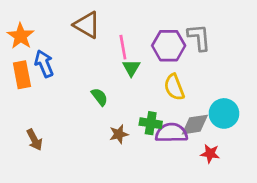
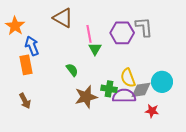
orange rectangle: (22, 75) -> (26, 65), moved
yellow semicircle: (174, 87) -> (128, 78), moved
brown star: (119, 134) -> (86, 97), size x1.6

